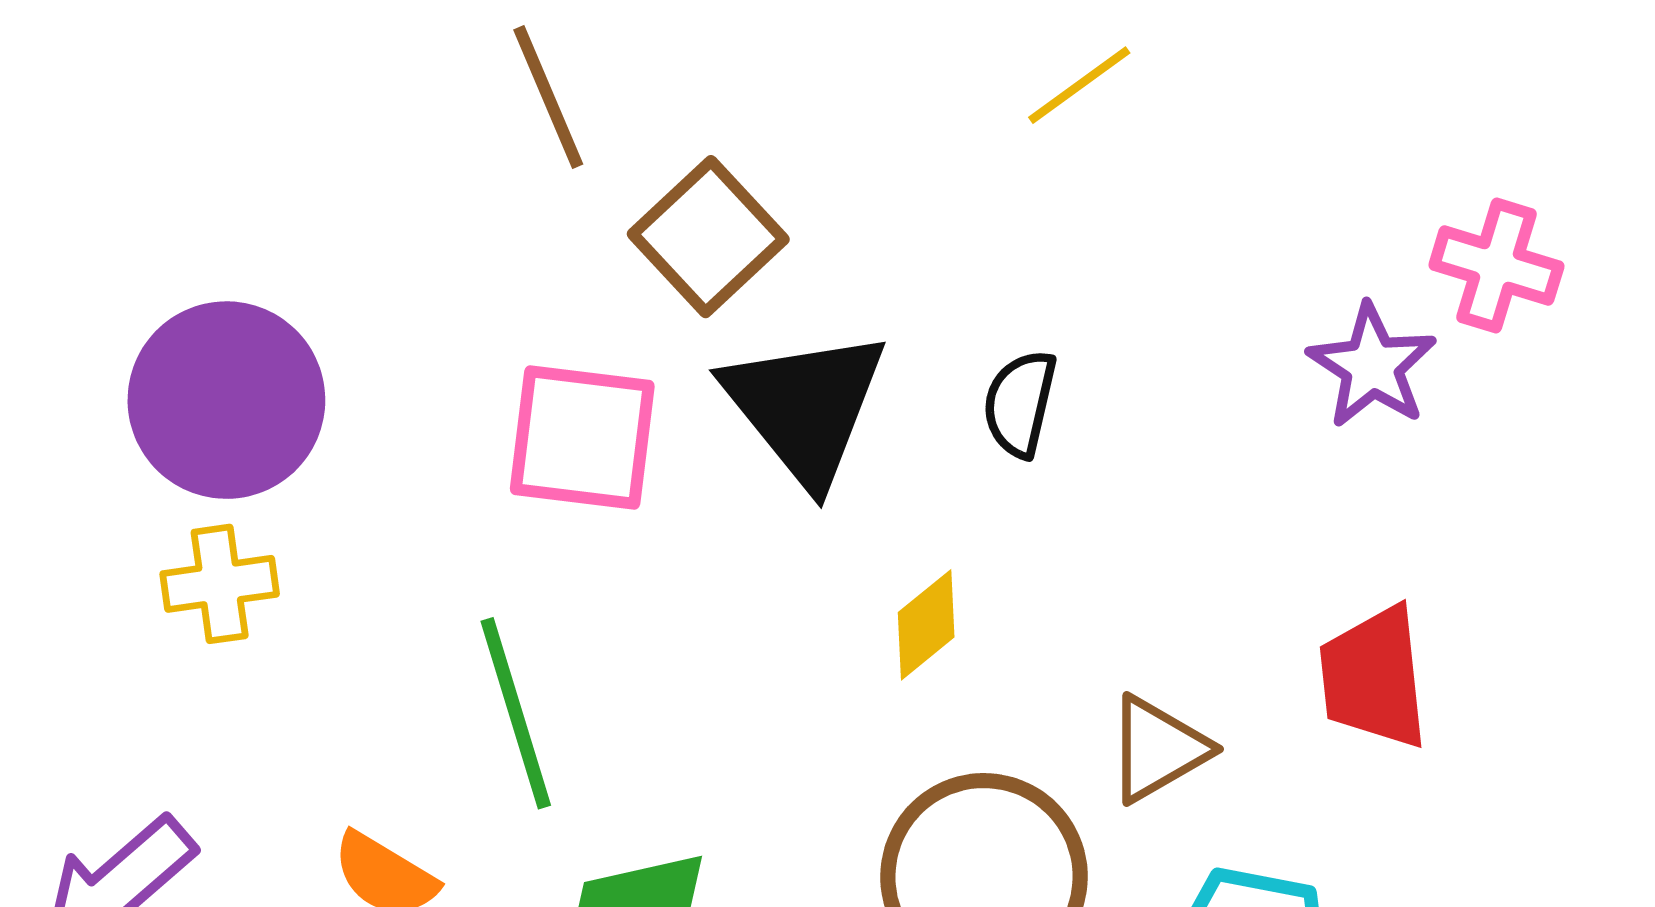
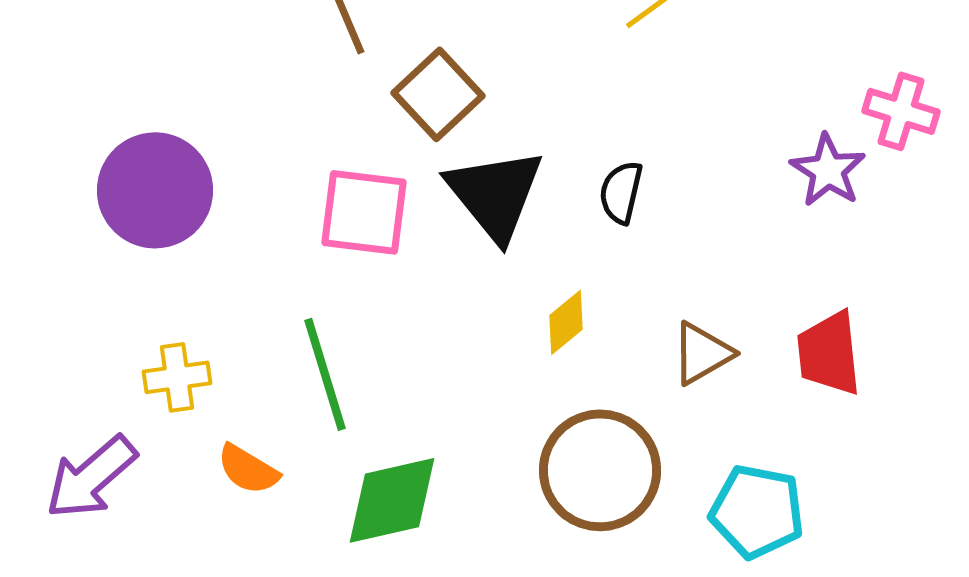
yellow cross: (220, 584) -> (177, 377), moved
brown triangle: (1158, 749) -> (702, 353), moved

